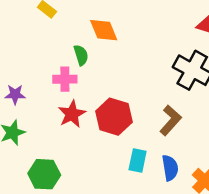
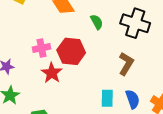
green semicircle: (81, 55) -> (97, 22), moved
red hexagon: (114, 117) -> (71, 51), moved

